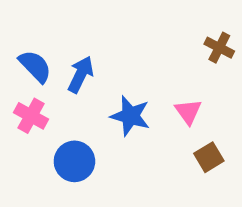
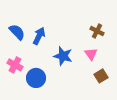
brown cross: (219, 48) -> (97, 31), moved
pink cross: (31, 116) -> (15, 65), moved

